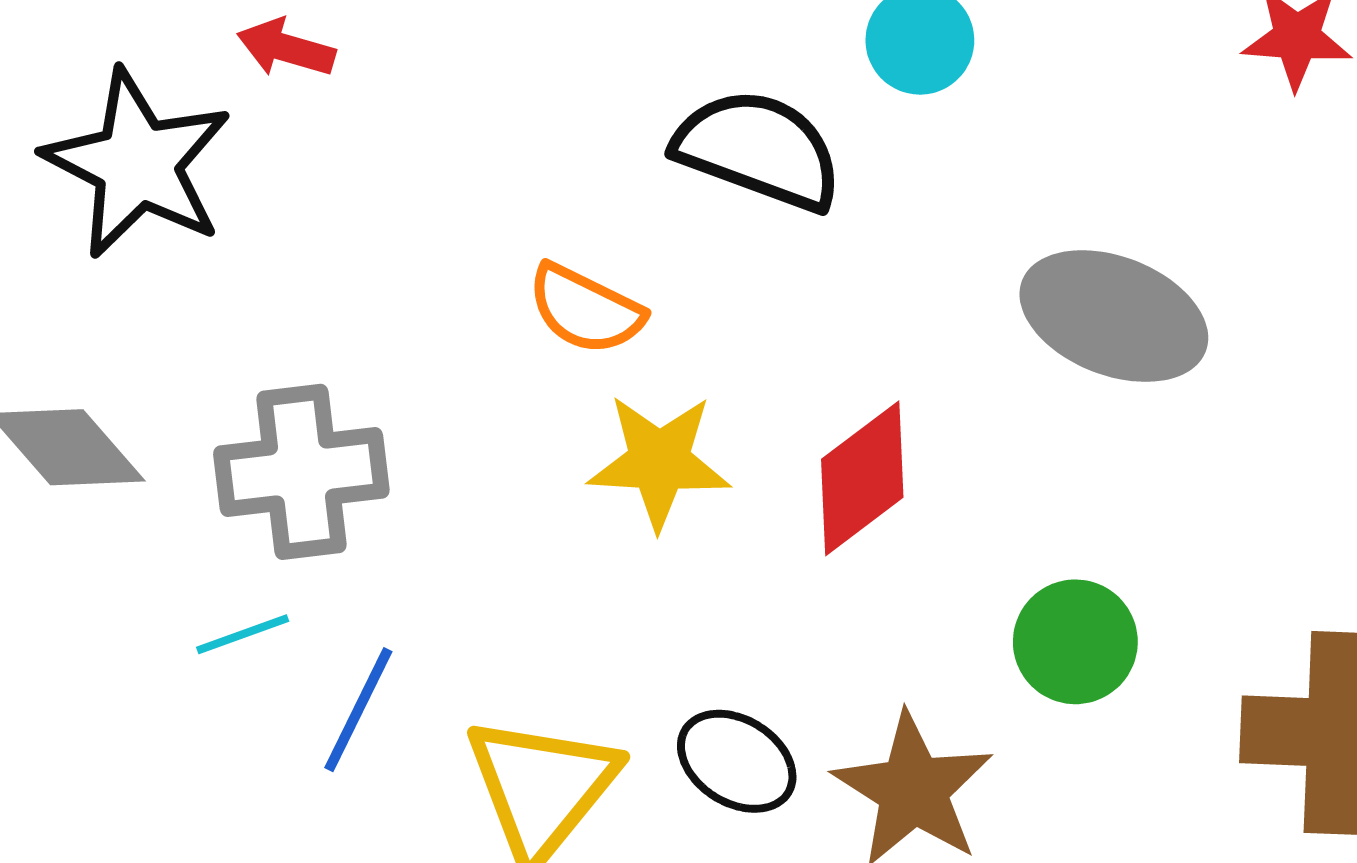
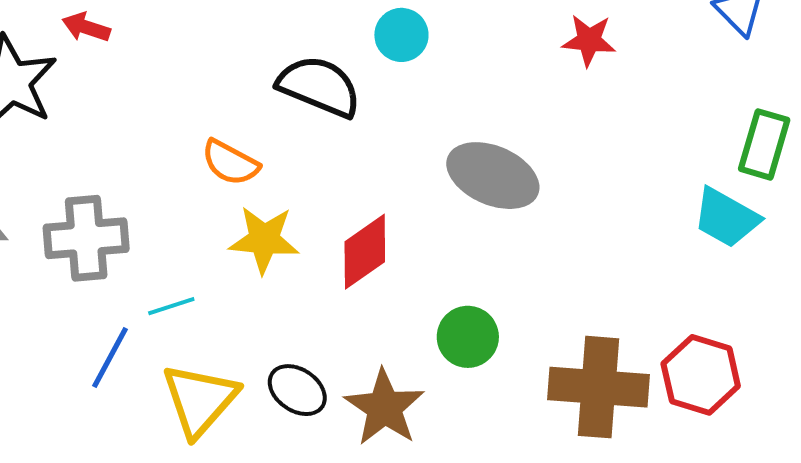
cyan line: (243, 634) -> (171, 306), moved

